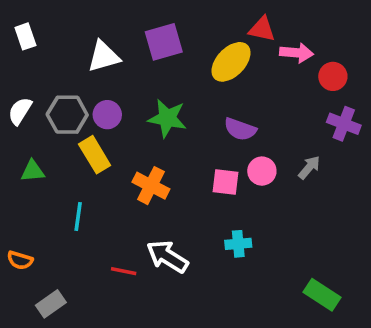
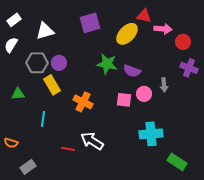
white rectangle: (25, 36) -> (14, 20), turned 72
white triangle: (104, 56) -> (45, 31), moved
white semicircle: (20, 111) -> (11, 45), moved
green star: (167, 118) -> (107, 64), moved
gray arrow: (309, 167) -> (164, 85), moved, turned 136
cyan cross: (238, 244) -> (151, 134), moved, size x1.6

